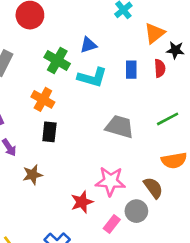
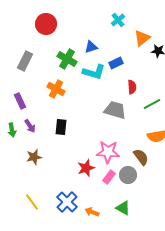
red semicircle: (160, 68) -> (132, 87), moved
blue rectangle: (131, 70) -> (116, 63), moved, turned 64
black rectangle: (49, 132) -> (61, 127), moved
brown star: (33, 175) -> (34, 157), moved
pink rectangle: (112, 224) -> (109, 177), moved

